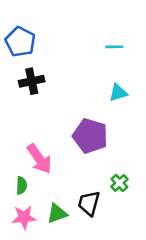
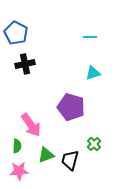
green triangle: (57, 213) -> (46, 155), moved

